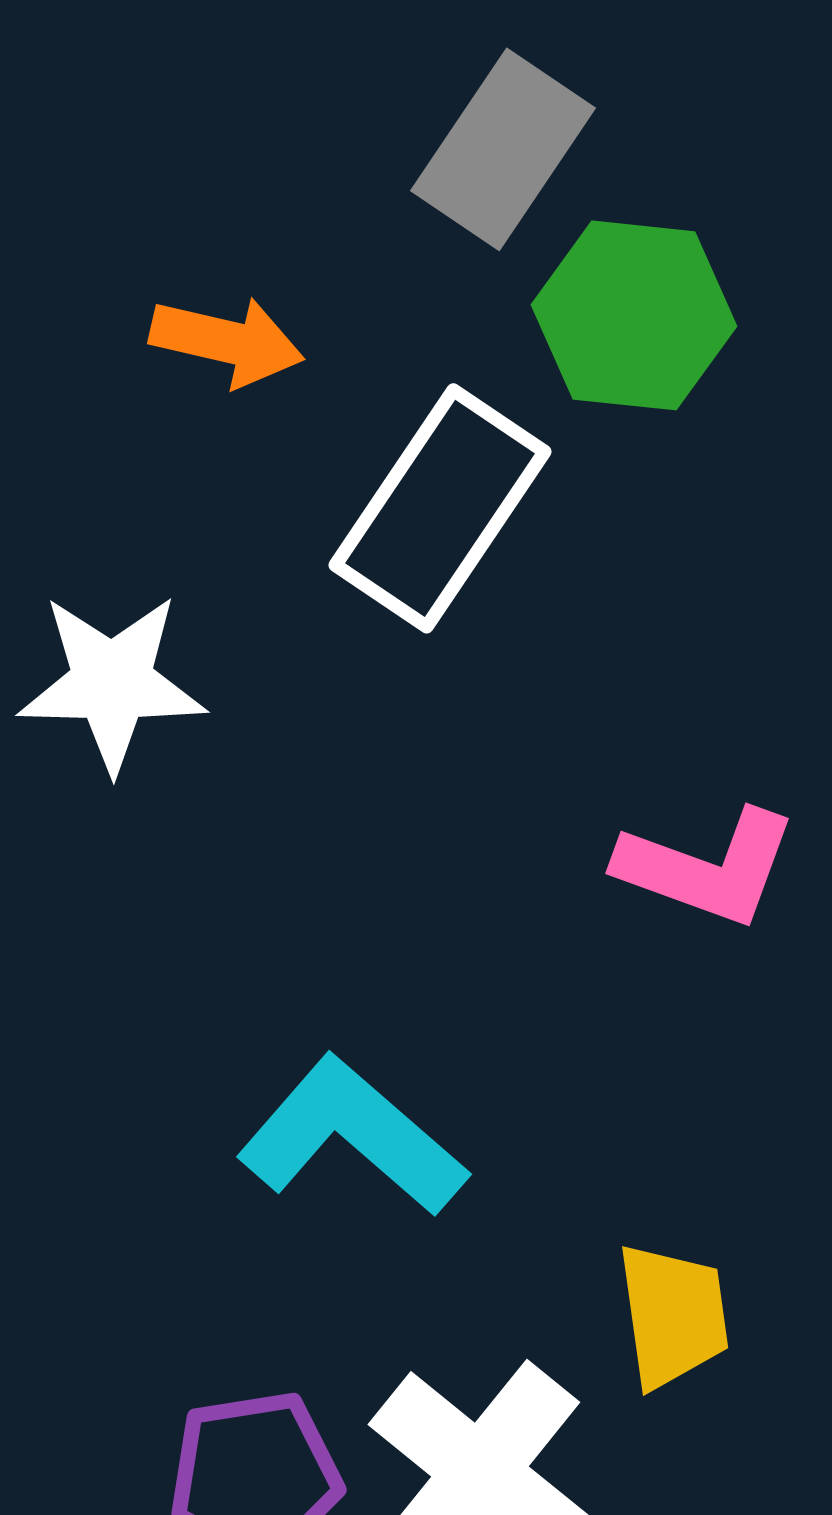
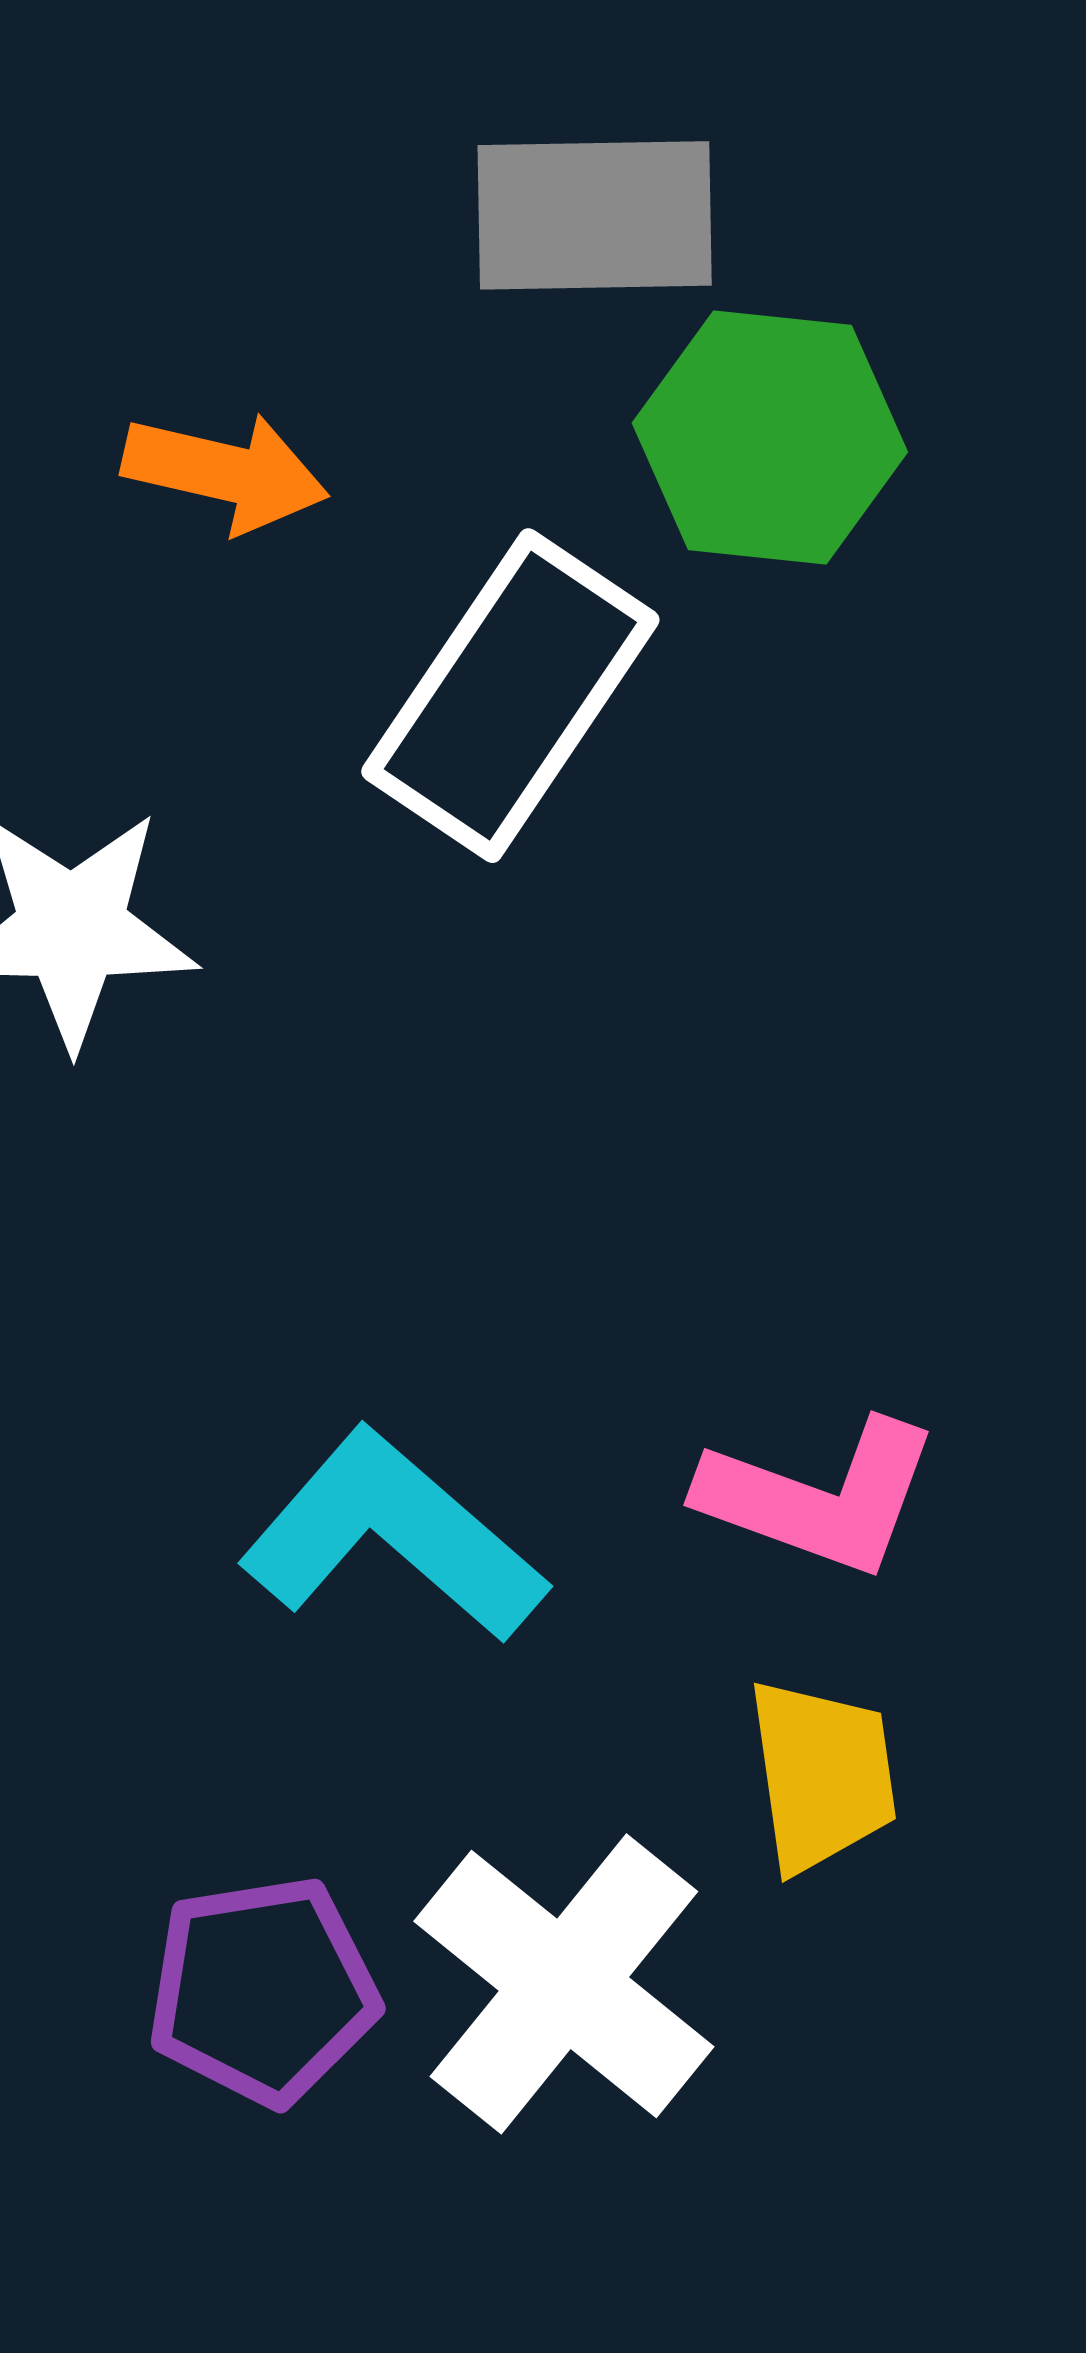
gray rectangle: (503, 149) -> (595, 215), turned 55
pink L-shape: (707, 867) -> (819, 1497), moved

